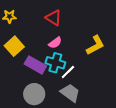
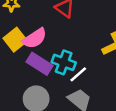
pink semicircle: (55, 43) -> (35, 38), moved, size x1.5

